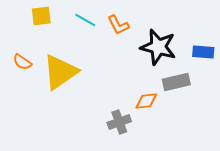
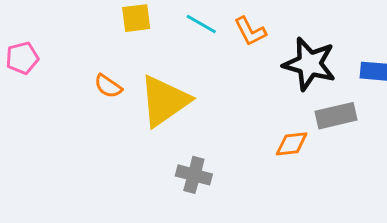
gray cross: (119, 122) -> (194, 175), moved, turned 35

